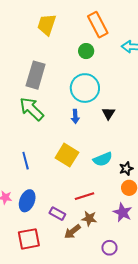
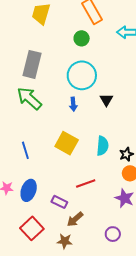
cyan semicircle: (103, 159) -> (102, 146), turned -60
brown star: (89, 218) -> (65, 241), moved
red square: (29, 239) -> (32, 228), turned -30

